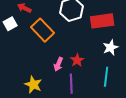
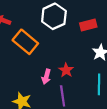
red rectangle: (102, 21) -> (88, 25), size x0.7

